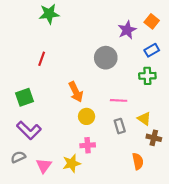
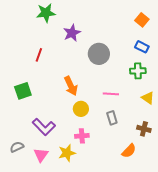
purple star: (127, 30) -> (72, 33), moved
blue rectangle: (152, 50) -> (142, 47), turned 56
yellow triangle: (144, 119) -> (148, 98), moved
purple L-shape: (29, 130) -> (44, 127), moved
orange semicircle: (138, 161) -> (129, 151), turned 56

